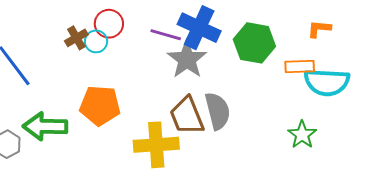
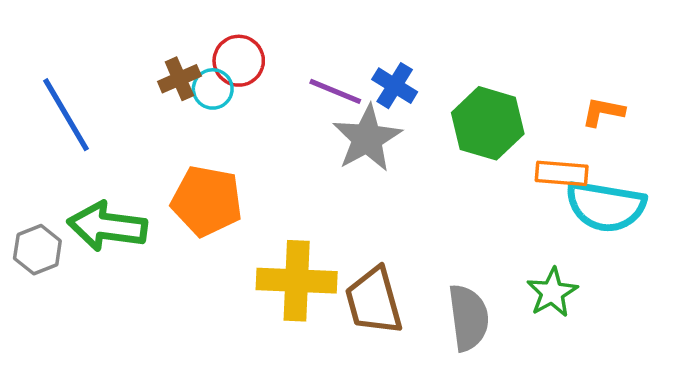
blue cross: (199, 28) -> (395, 86), size x0.6
gray semicircle: (218, 111) -> (468, 318), moved
brown trapezoid: (187, 116) -> (374, 301), moved

